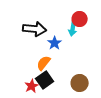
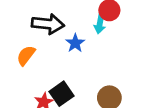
orange semicircle: (44, 63) -> (26, 55), moved

